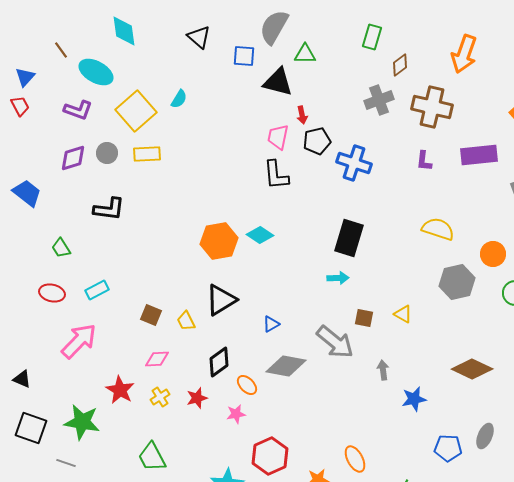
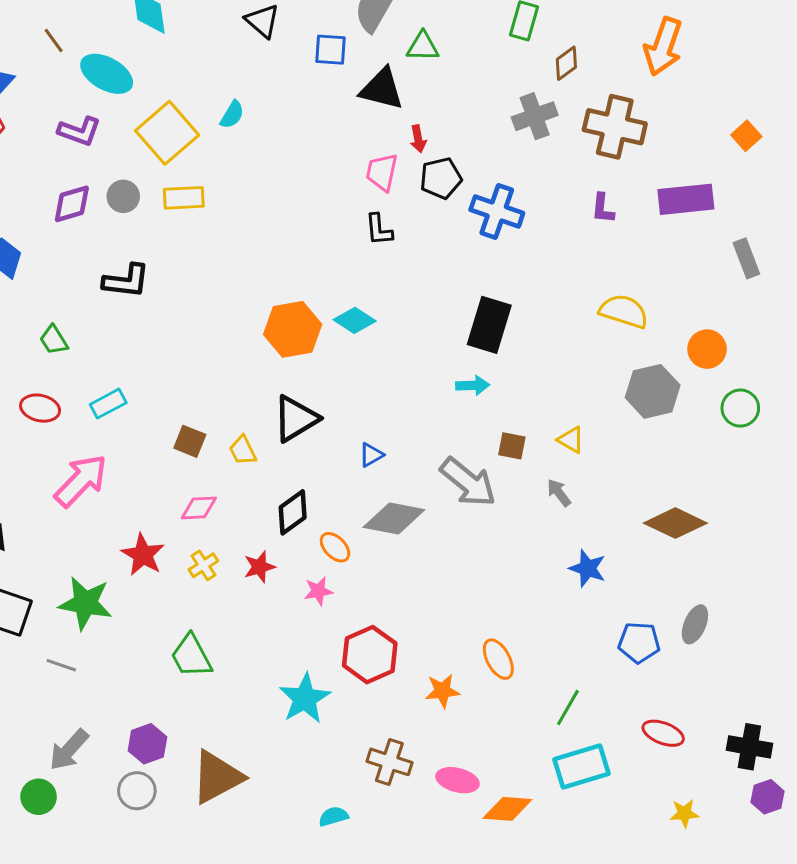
black L-shape: (276, 175) -> (379, 230), size x0.7
gray arrow: (383, 370) -> (559, 493), moved, turned -30
blue star: (414, 399) -> (588, 568), turned 30

